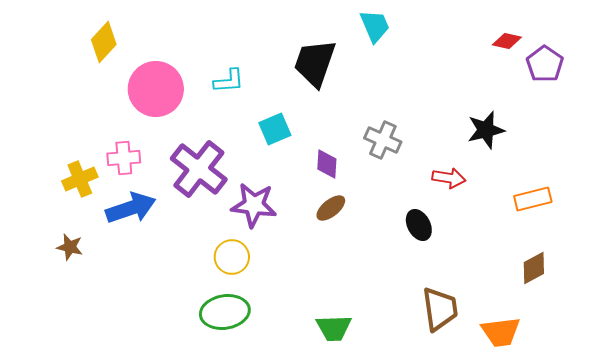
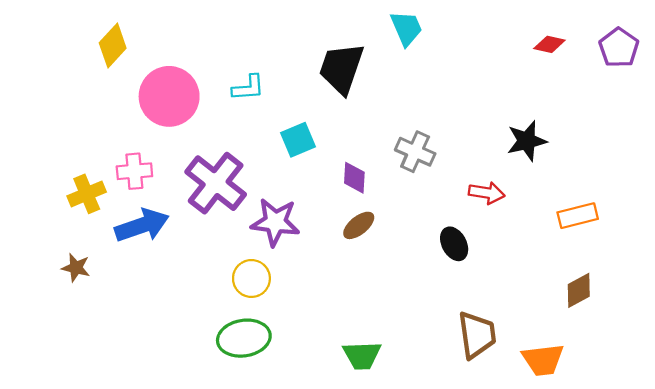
purple pentagon: (545, 64) -> (619, 48), moved

